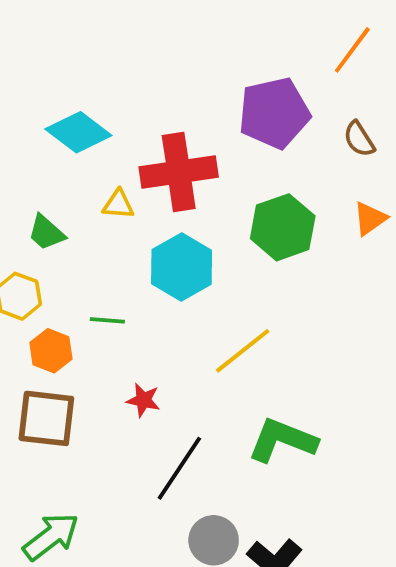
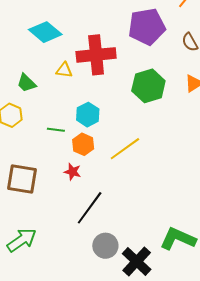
cyan hexagon: (182, 267) -> (88, 115), moved, size x0.7
orange hexagon: (51, 351) -> (83, 144), moved
green L-shape: (282, 440) -> (178, 239), moved

